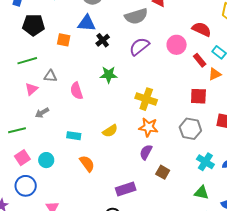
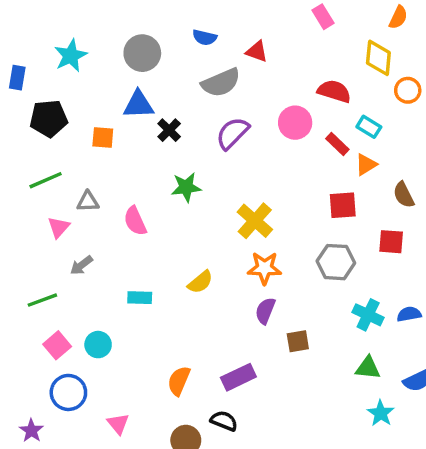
yellow cross: (146, 99) -> (255, 221), turned 30
orange semicircle: (87, 164) -> (179, 381), moved, turned -114
brown square: (163, 172) -> (298, 341), turned -32

